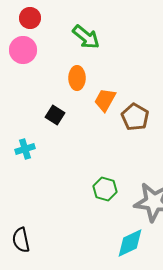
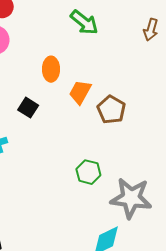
green arrow: (86, 37) -> (84, 22), moved
green hexagon: (105, 189) -> (88, 172), moved

